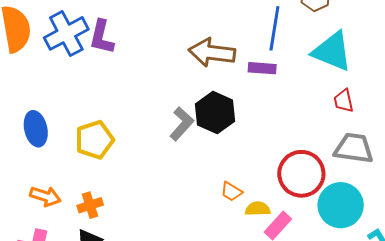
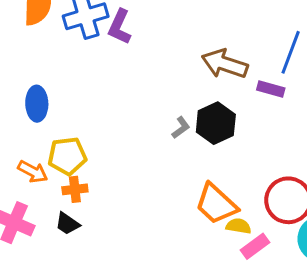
gray L-shape: (182, 124) -> (181, 128), size x0.7
yellow pentagon: (95, 140) -> (67, 156), moved
orange trapezoid: (231, 192) -> (216, 204), size x2.0

